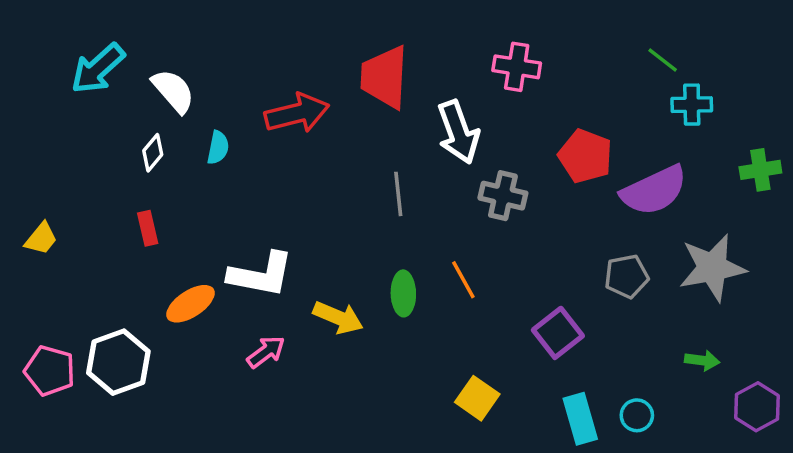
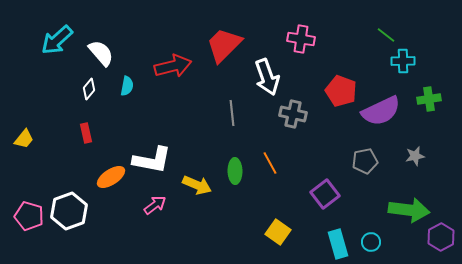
red trapezoid: (384, 77) -> (224, 45), turned 42
green cross: (760, 170) -> (429, 99), moved
gray star: (712, 268) -> (415, 156), size x0.5
green arrow: (702, 360) -> (409, 210), size x2.0

